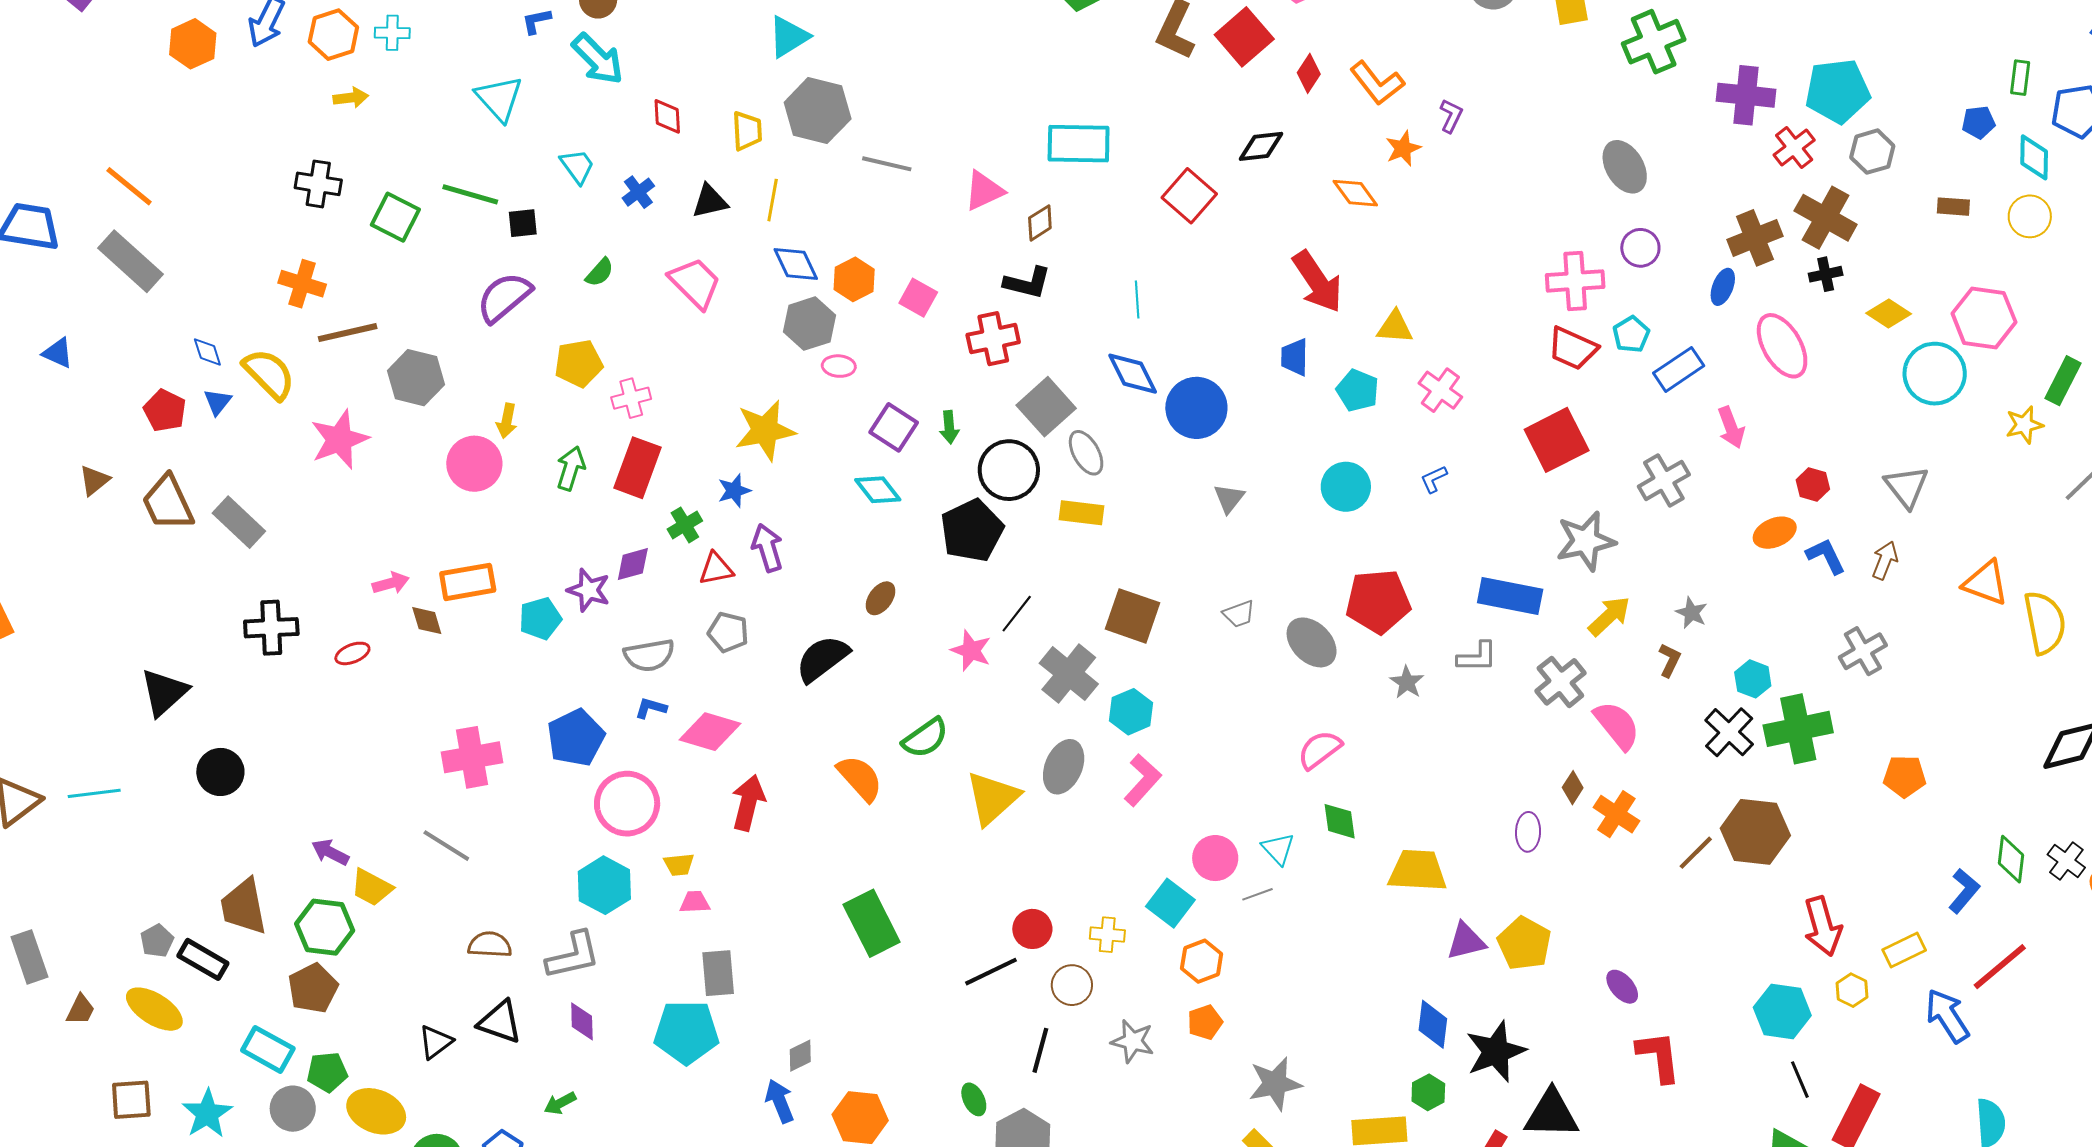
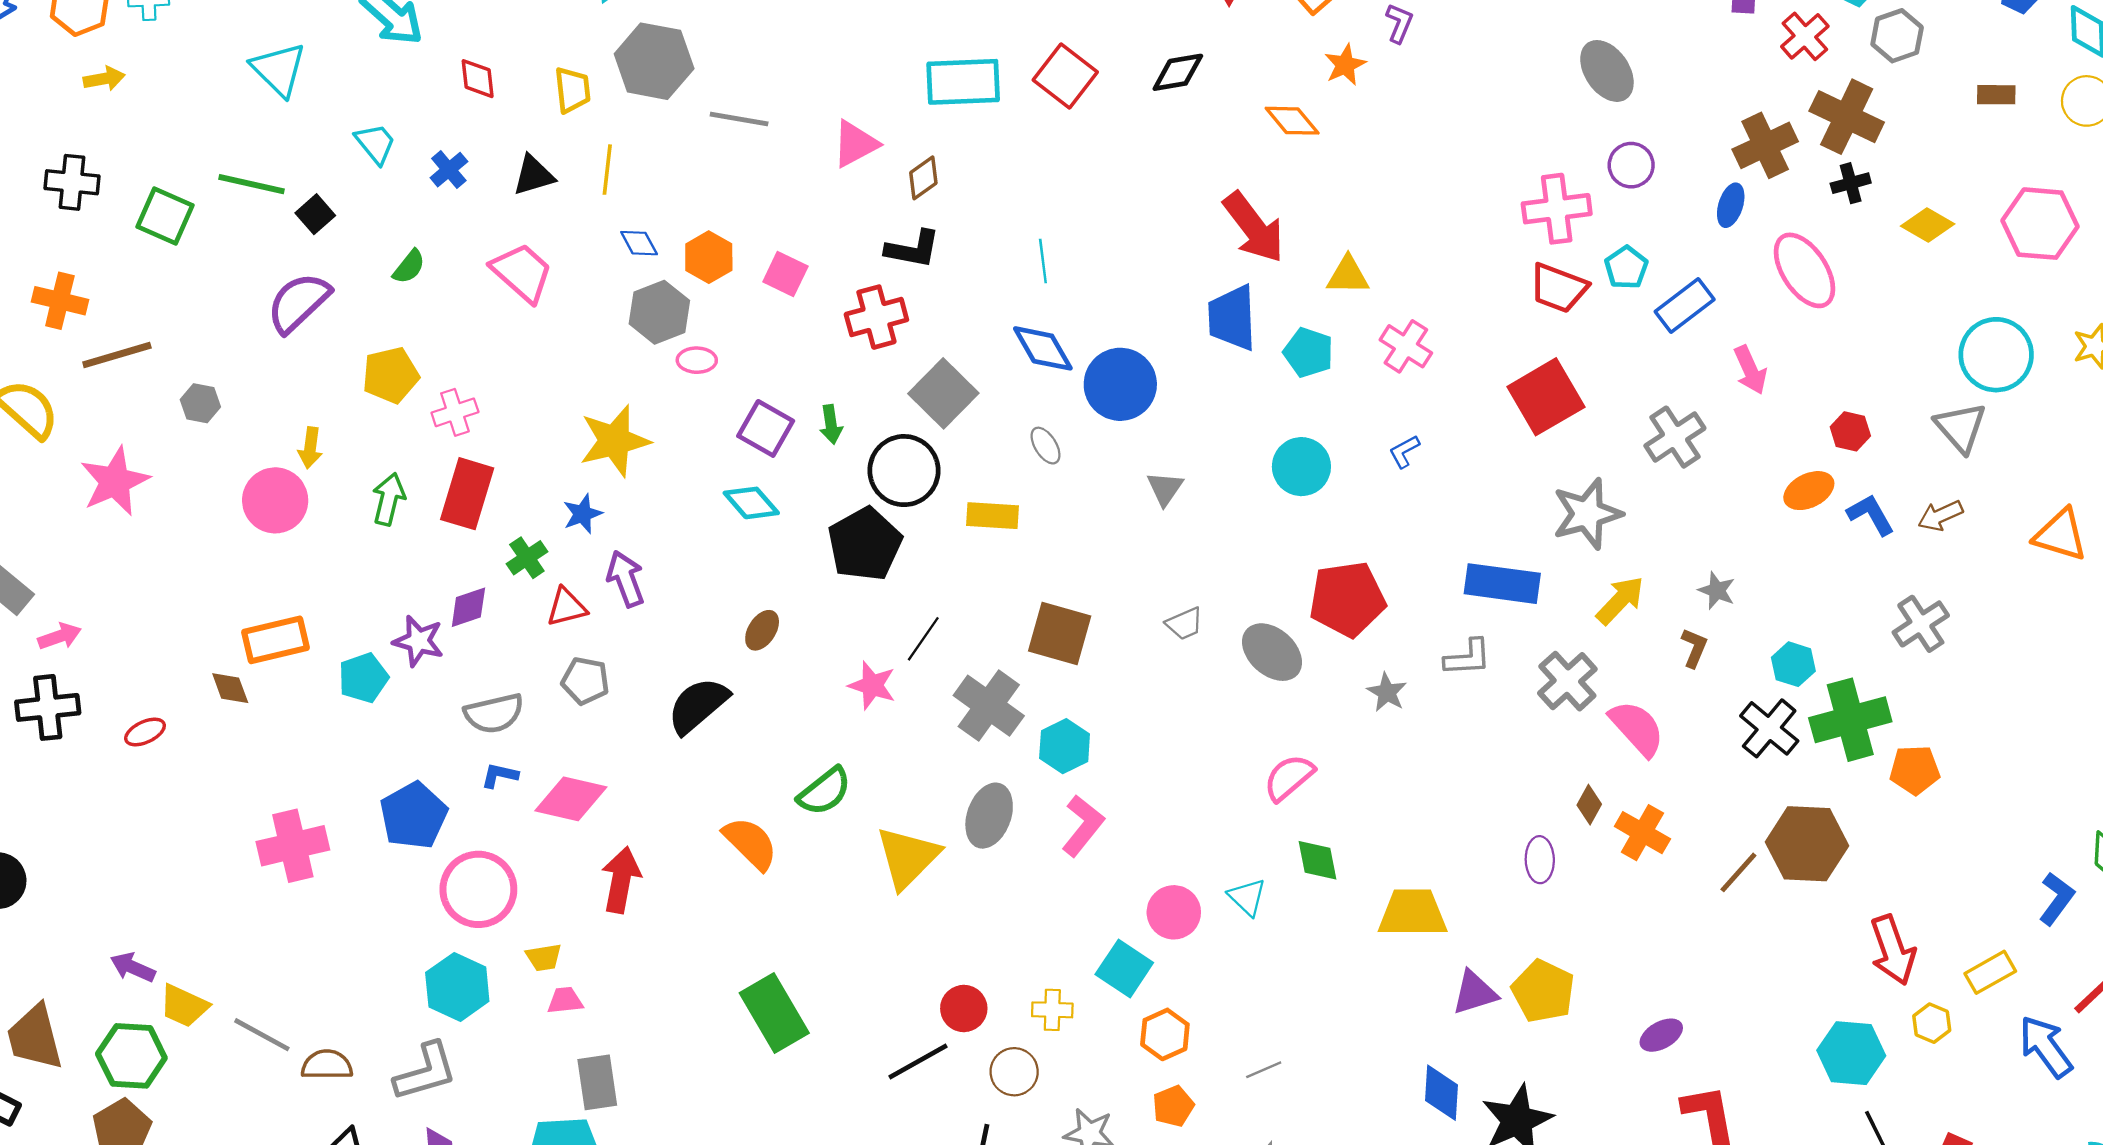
red square: (1189, 196) -> (1065, 76), moved
black square: (523, 223) -> (315, 214), turned -32
blue diamond: (796, 264) -> (639, 243), size x0.7
blue trapezoid: (1295, 357) -> (1232, 318), size x1.5
cyan circle: (1935, 374) -> (1996, 355), moved
gray hexagon: (416, 378) -> (200, 403), size x0.6
gray ellipse: (1086, 453) -> (1046, 446), moved, size x0.7
brown arrow: (1885, 560) -> (1940, 516), turned -132
pink arrow: (391, 583) -> (60, 636), moved
orange pentagon: (1905, 776) -> (1915, 770), moved
gray line: (446, 846) -> (262, 1035), moved
gray line: (1258, 894) -> (1264, 1070), moved
purple ellipse: (1622, 987) -> (1661, 1035), turned -75

